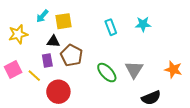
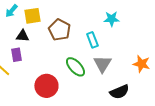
cyan rectangle: (111, 27) -> (92, 40), moved
brown pentagon: (72, 55) -> (59, 30), moved
red circle: (58, 92) -> (46, 86), moved

